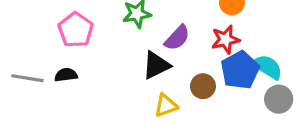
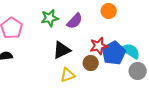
purple semicircle: (177, 38) -> (75, 21), moved
red star: (226, 39) -> (99, 46), moved

